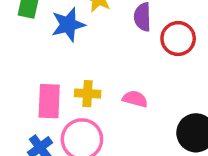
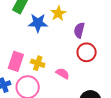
red circle: (178, 39) -> (87, 52), moved

